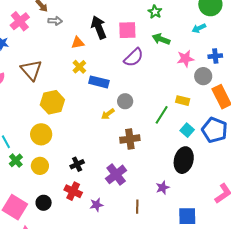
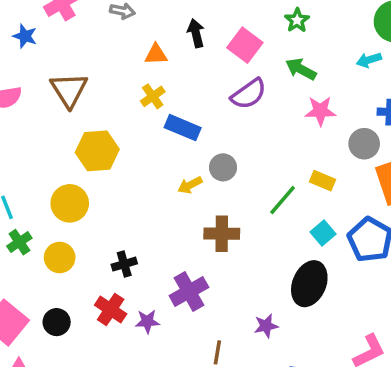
black arrow: (99, 27) -> (196, 33), size x0.7
pink square: (127, 30) -> (245, 45), turned 30
pink star: (185, 59) -> (320, 111), moved
purple star: (96, 205) -> (147, 321), moved

